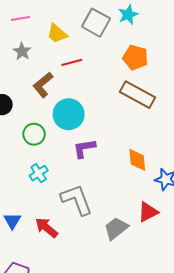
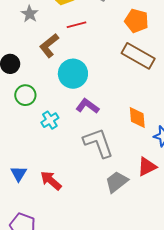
green circle: (34, 134) -> (25, 95), moved
purple L-shape: (84, 148) -> (87, 106), turned 45
cyan cross: (39, 173) -> (50, 120), moved
gray L-shape: (77, 200) -> (98, 143), moved

